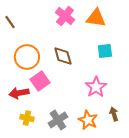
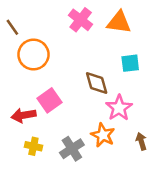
brown diamond: (63, 56) -> (97, 83), moved
orange circle: (27, 57) -> (33, 55), moved
orange star: (88, 120) -> (103, 135), moved

